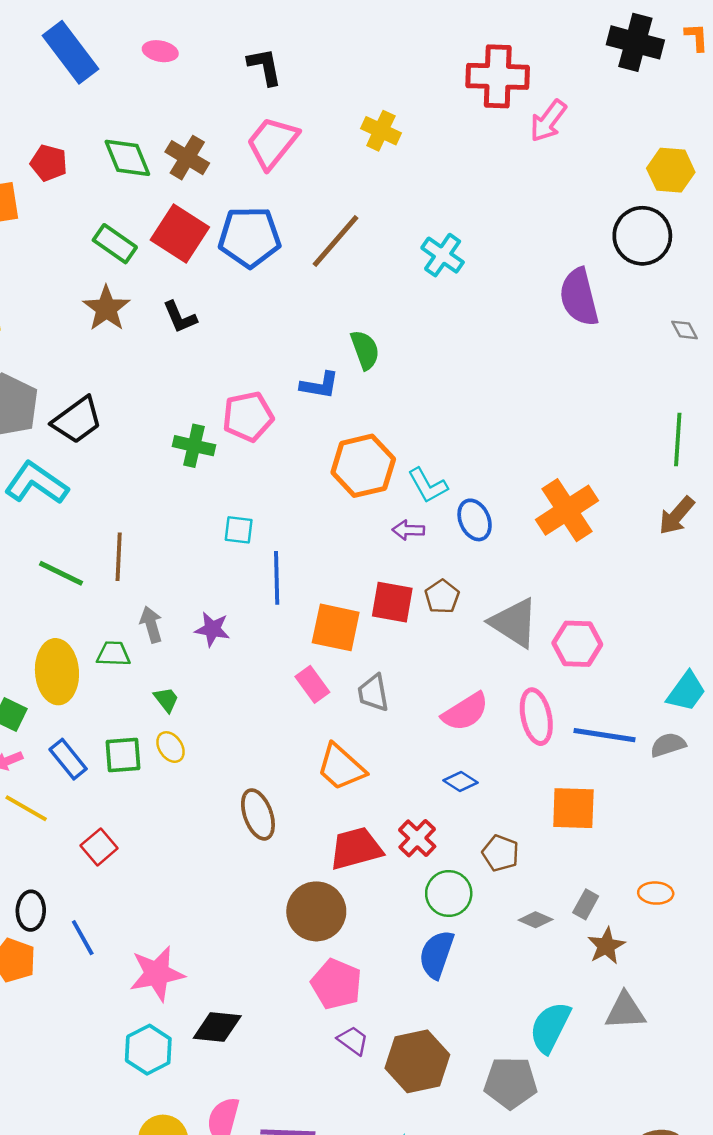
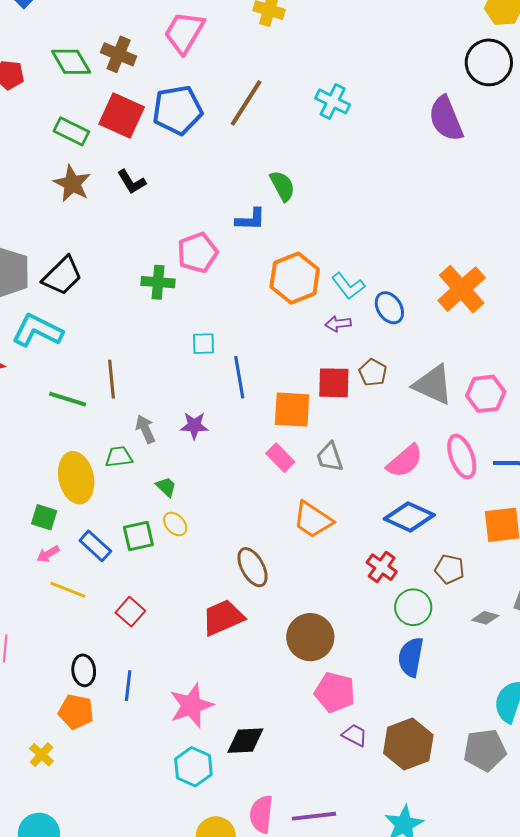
blue diamond: (460, 781) -> (409, 517), size x1.8
red trapezoid: (356, 848) -> (223, 618), moved
blue line: (83, 938) -> (128, 686), turned 44

